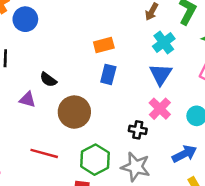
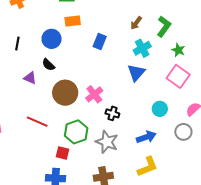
blue circle: (25, 19) -> (52, 39), moved
orange rectangle: (104, 45) -> (73, 21), moved
blue rectangle: (108, 74) -> (100, 42), moved
pink cross: (160, 109) -> (94, 94), moved

